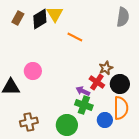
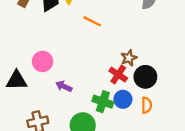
purple arrow: (83, 91) -> (64, 86), moved
orange semicircle: (121, 108) -> (147, 105), size x0.6
blue circle: (105, 120) -> (123, 99), moved

